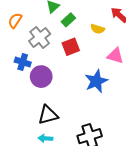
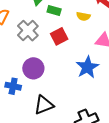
green rectangle: (68, 20) -> (54, 10), turned 64
blue cross: (23, 62) -> (13, 86), moved

